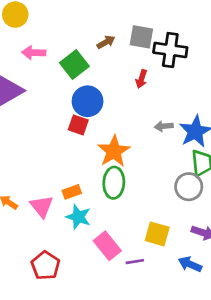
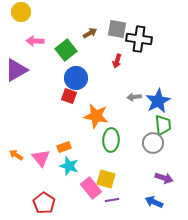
orange star: (114, 151) -> (96, 116), turned -30
green ellipse: (114, 183) -> (111, 140), moved
yellow square: (157, 234) -> (106, 179), moved

